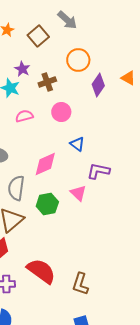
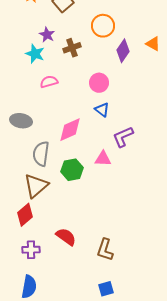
pink circle: (61, 112) -> (99, 83), moved
purple L-shape: (98, 171) -> (123, 137), turned -35
pink triangle: (78, 193) -> (103, 159), turned -42
red semicircle: (41, 271) -> (66, 237), size x0.7

